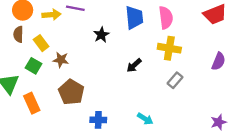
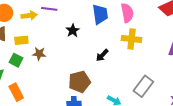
yellow rectangle: (41, 43) -> (21, 40), turned -56
gray rectangle: (175, 80) -> (143, 86), moved, size x1.5
brown pentagon: (71, 92) -> (79, 82), moved, turned 30

